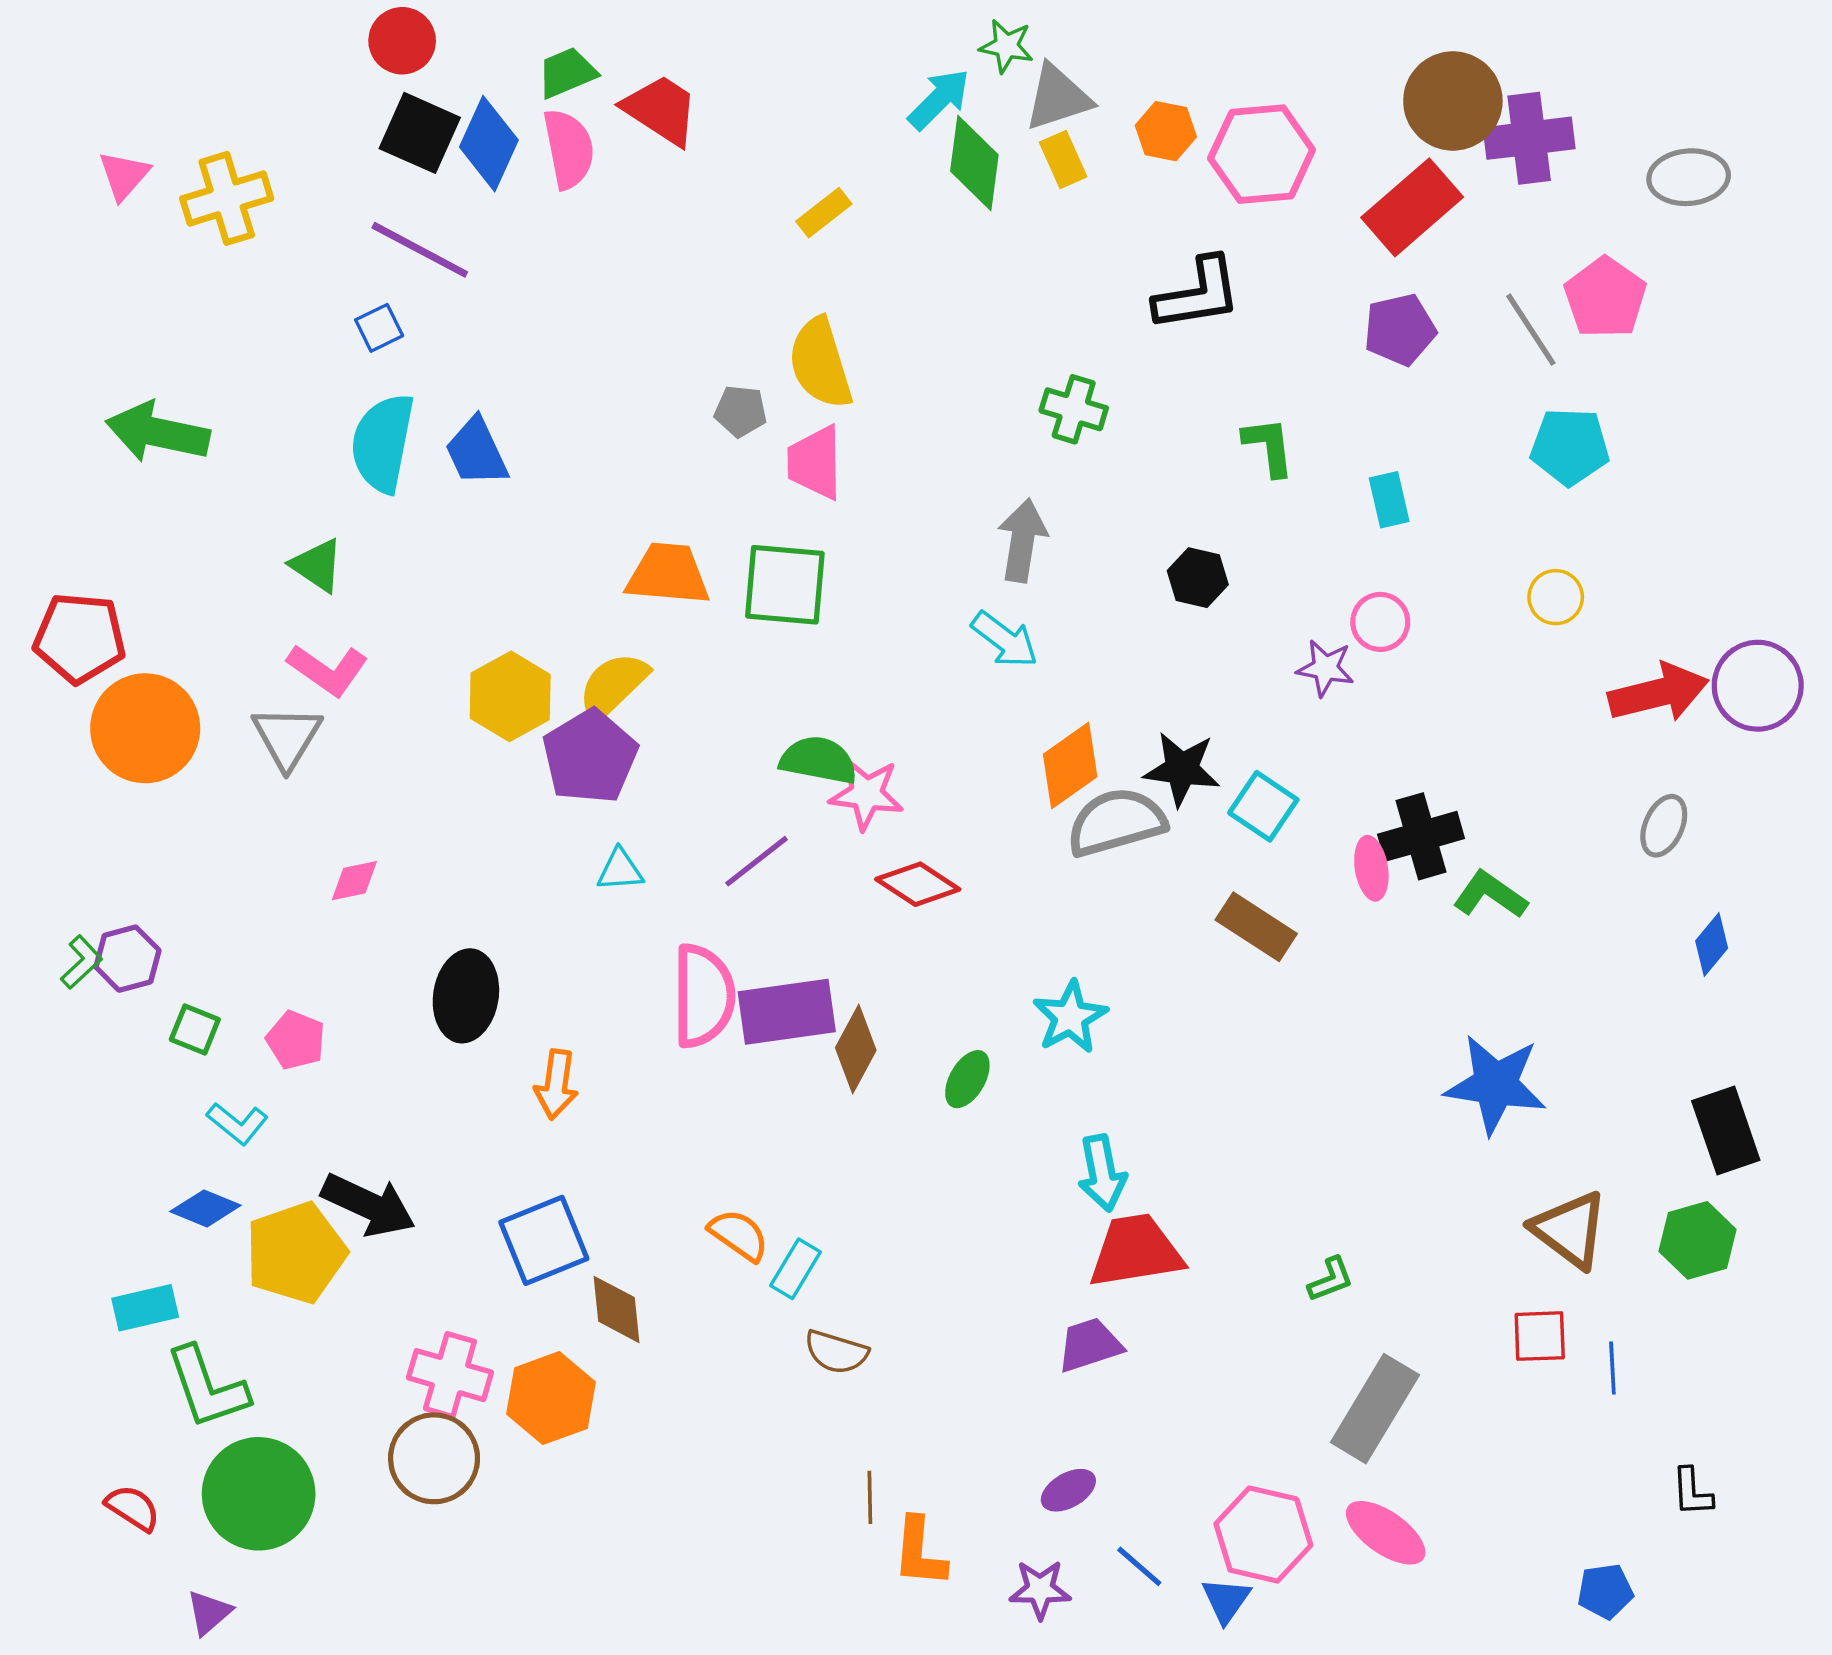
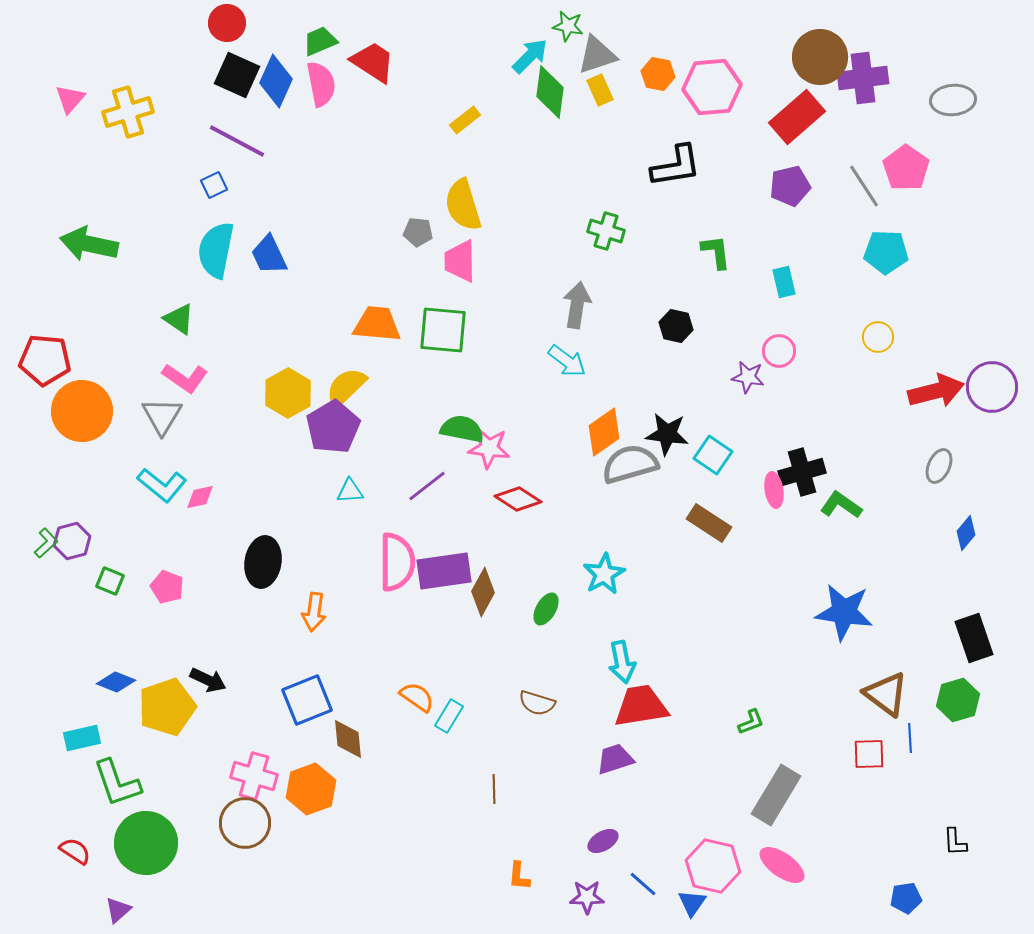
cyan L-shape: (237, 1123) -> (162, 485), moved, size x1.4
black arrow: (368, 1205) -> (208, 680), size x0.7
brown semicircle: (836, 1352) -> (537, 703), moved
blue line: (1612, 1368) -> (910, 738), moved
brown line: (870, 1497) -> (494, 789), moved
orange L-shape: (920, 1552) -> (519, 876), size x0.7

